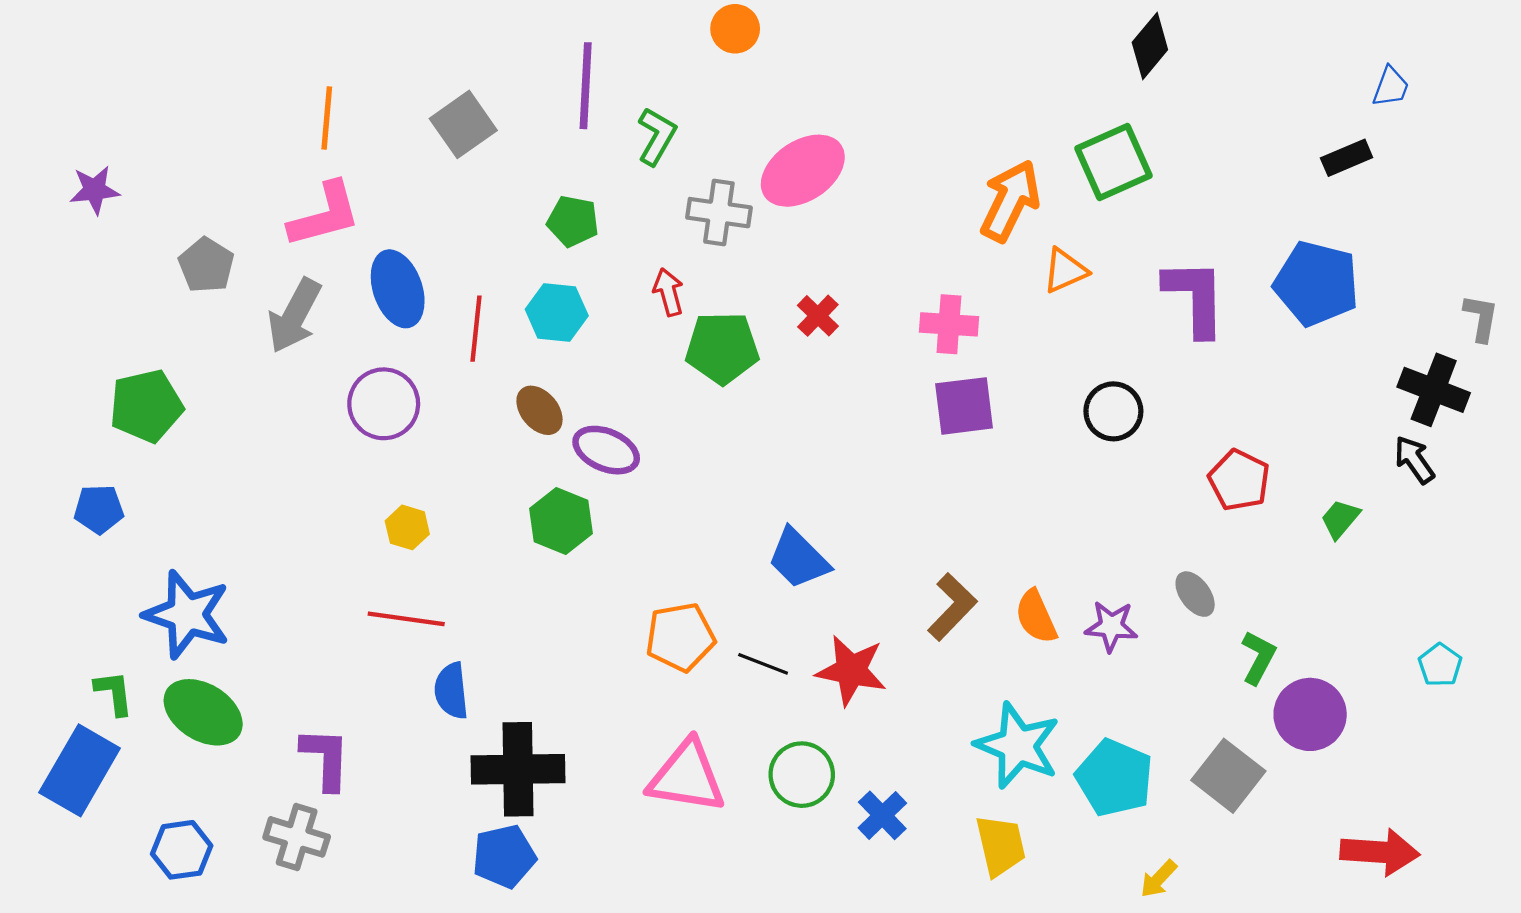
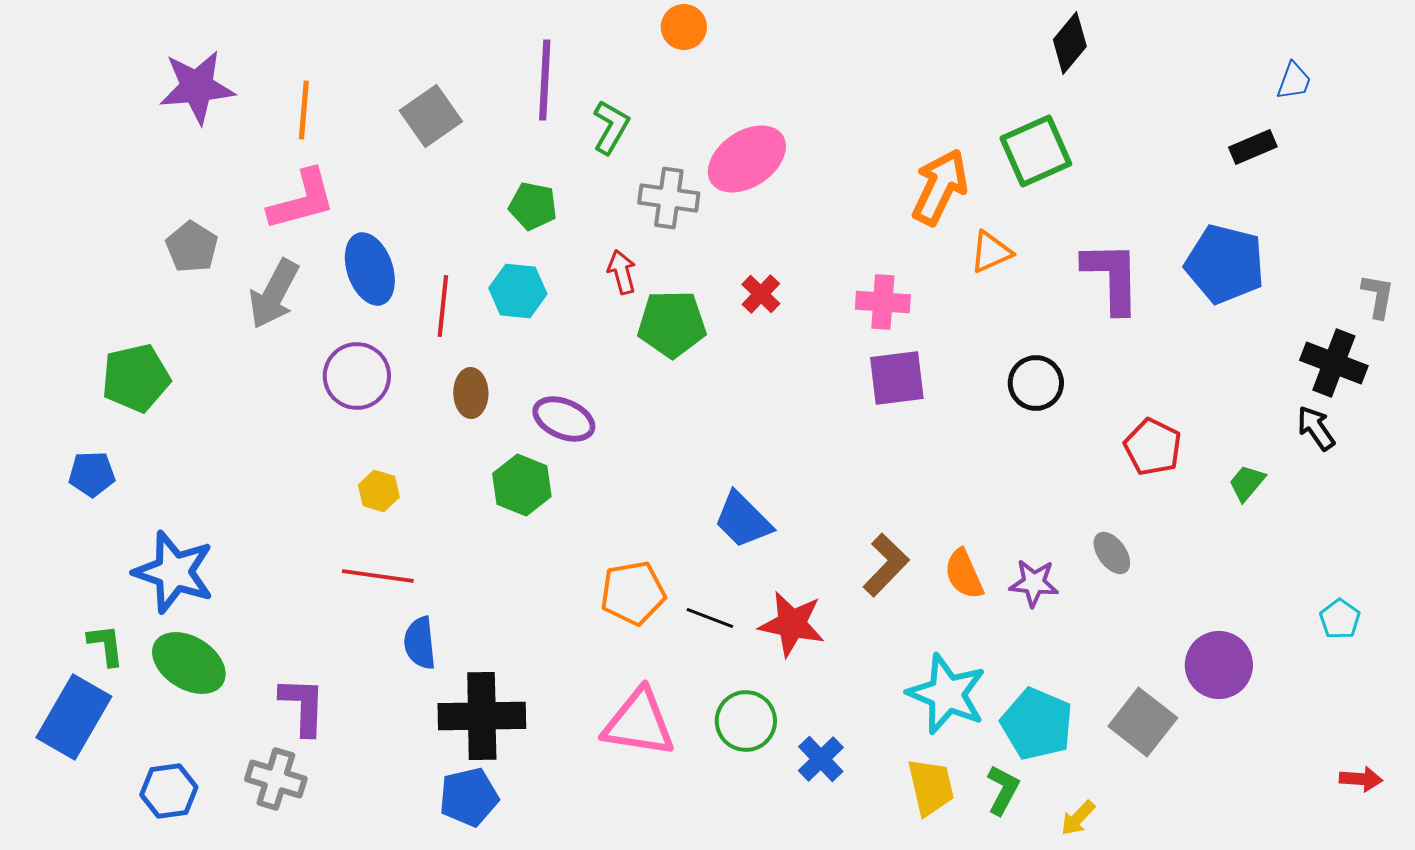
purple star: (95, 190) -> (197, 87), moved, size x1.6
brown ellipse: (539, 410) -> (471, 393), moved, turned 39
green L-shape: (1258, 657) -> (1003, 790), moved
red arrow: (1380, 852) -> (1361, 779), moved, size x0.6

